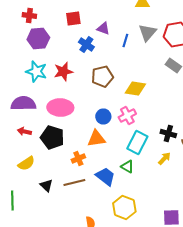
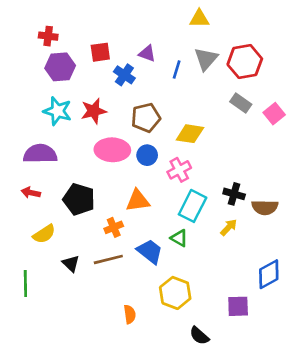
red square: (73, 18) -> (100, 52), moved
pink ellipse: (60, 108) -> (112, 150), moved
blue circle: (103, 116) -> (147, 155), moved
red arrow: (24, 132) -> (31, 193), moved

